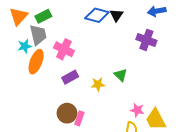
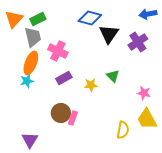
black triangle: (117, 15) -> (109, 34), moved, size x1.5
purple cross: (146, 40) -> (138, 42), turned 36
cyan star: (25, 46) -> (27, 81), moved
pink star: (137, 110) -> (144, 93), moved

